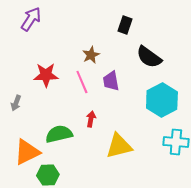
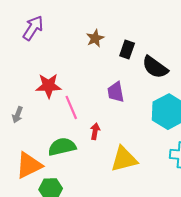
black rectangle: (125, 25) -> (127, 50), moved
brown star: (91, 55) -> (95, 38), moved
pink line: (82, 82) -> (71, 107), moved

